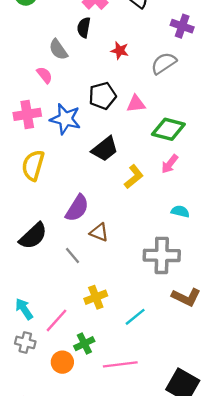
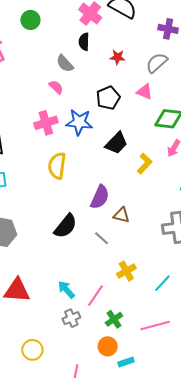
pink triangle: (136, 104) -> (145, 92), moved, turned 36
gray cross: (25, 342) -> (71, 318), turned -30
green cross: (84, 344) -> (114, 319), moved
orange circle: (62, 362) -> (108, 346), moved

